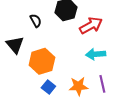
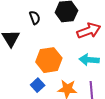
orange hexagon: (42, 61) -> (49, 60), moved

